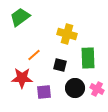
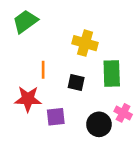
orange line: (34, 55) -> (43, 70), turned -48
black circle: (75, 88) -> (99, 124), moved

